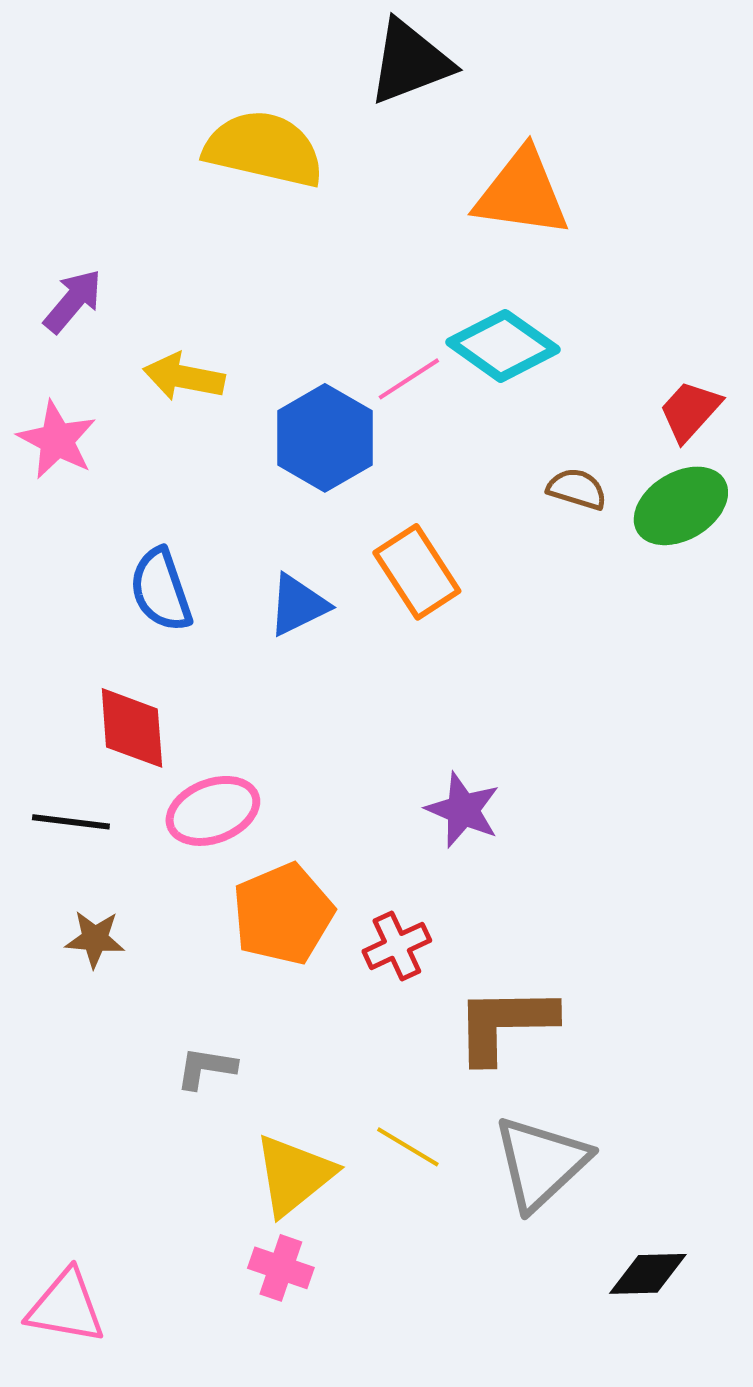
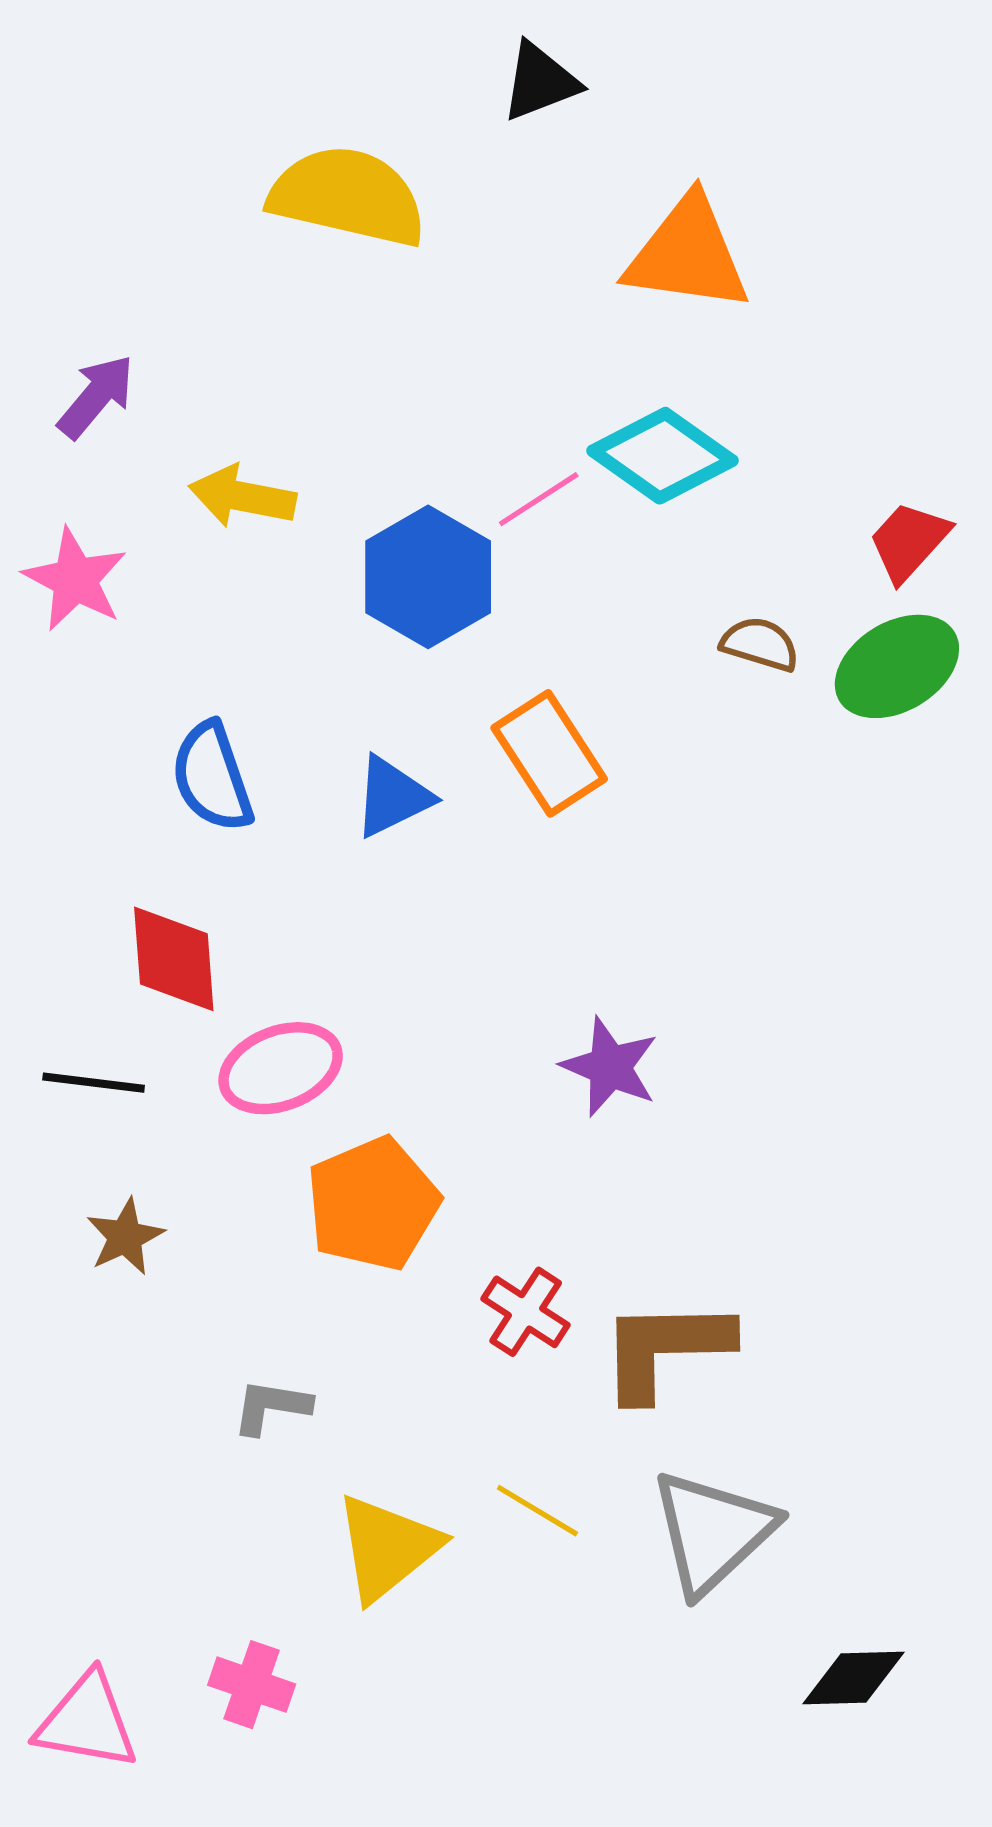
black triangle: (410, 62) -> (540, 82), size x0.7
brown star: (95, 939) -> (125, 1237), turned -30
red cross: (397, 946) -> (526, 1312), moved, turned -32
pink cross: (281, 1268) -> (252, 1685), moved

